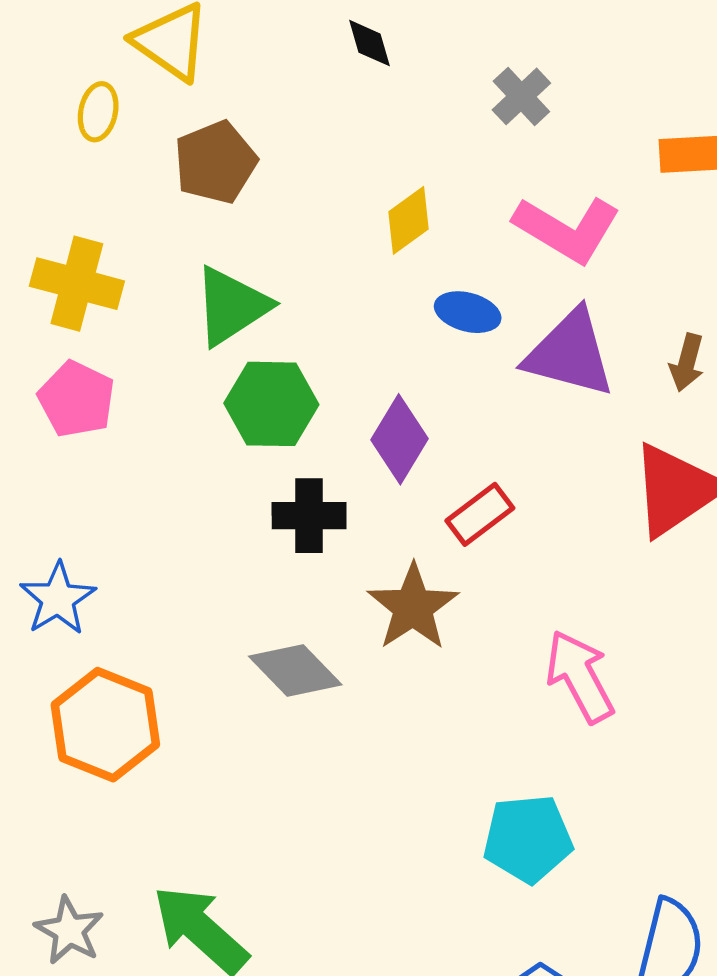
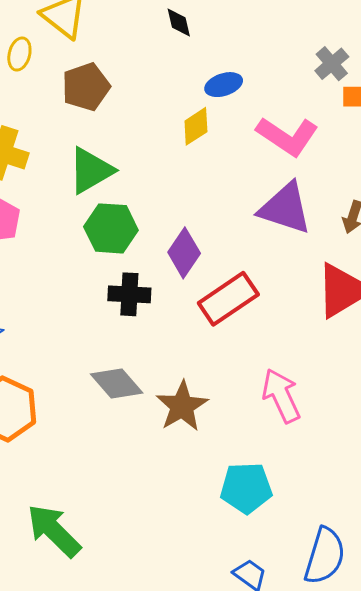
gray cross: (521, 96) -> (332, 64), moved
blue ellipse: (468, 312) -> (224, 85), moved, turned -36
red rectangle: (480, 514) -> (228, 299), size x1.5
brown star: (413, 607) -> (182, 406), moved

